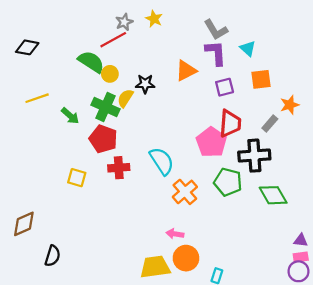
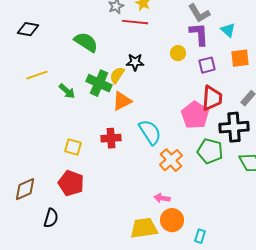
red line: (113, 40) -> (135, 22), moved, turned 35
orange triangle: (186, 71) -> (122, 101), moved
yellow circle: (110, 74) -> (178, 53), moved
red pentagon: (103, 139) -> (71, 183), moved

